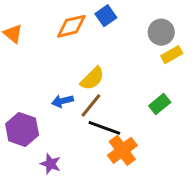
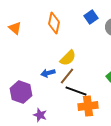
blue square: (106, 16) -> (91, 17), moved
orange diamond: (71, 26) -> (54, 23), turned -65
orange cross: (122, 150) -> (88, 106), turned 30

